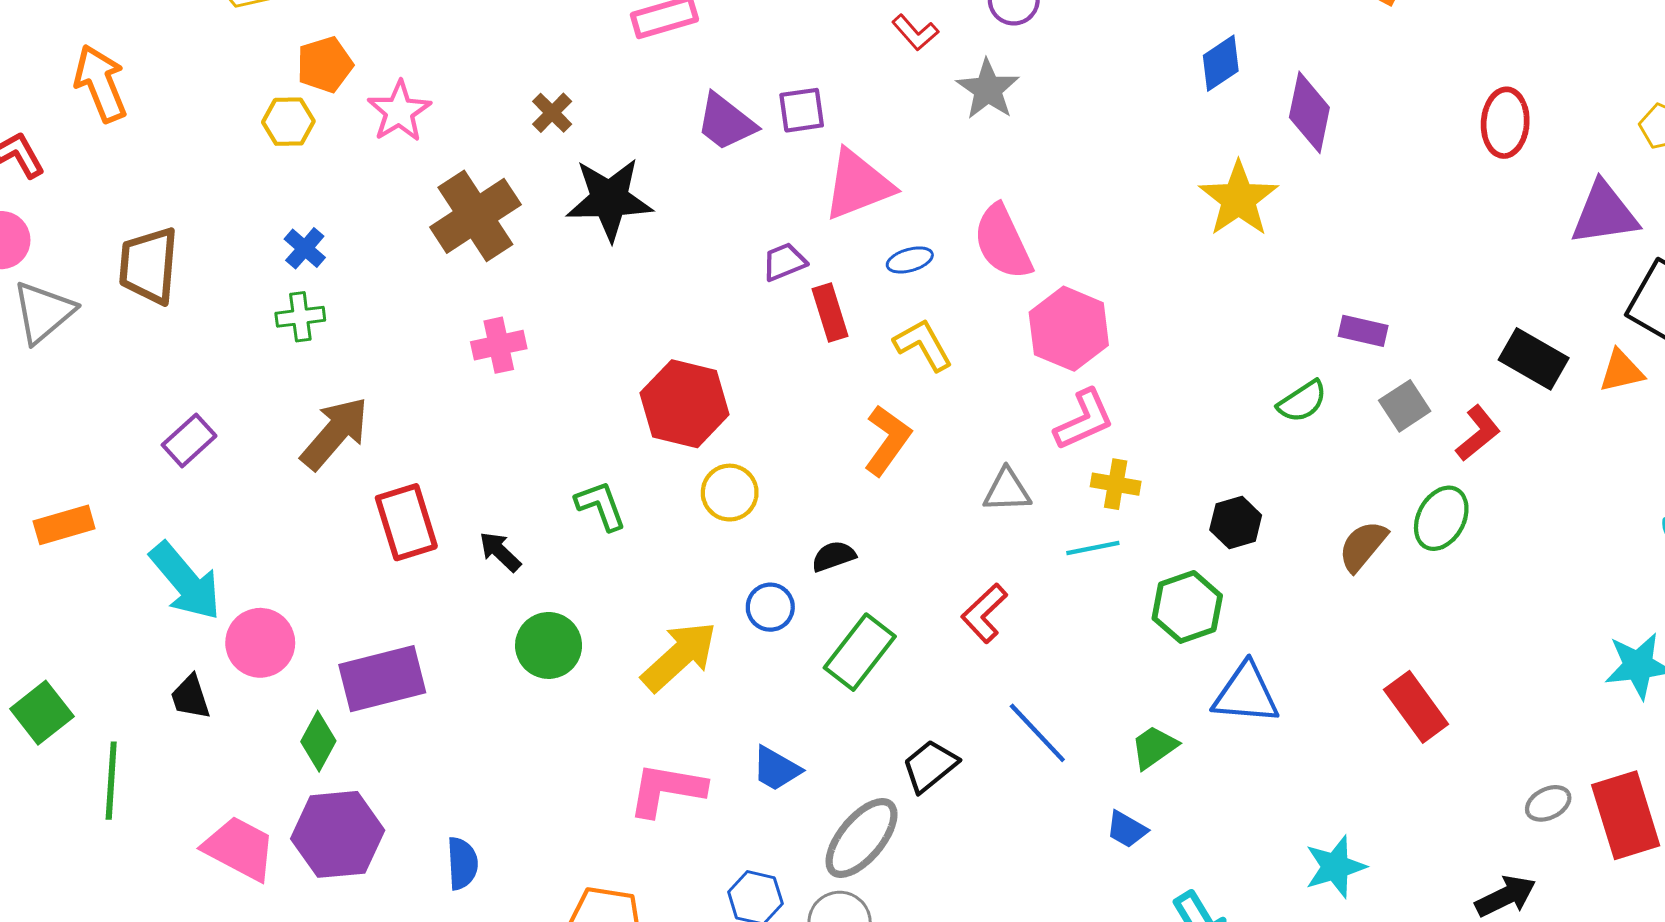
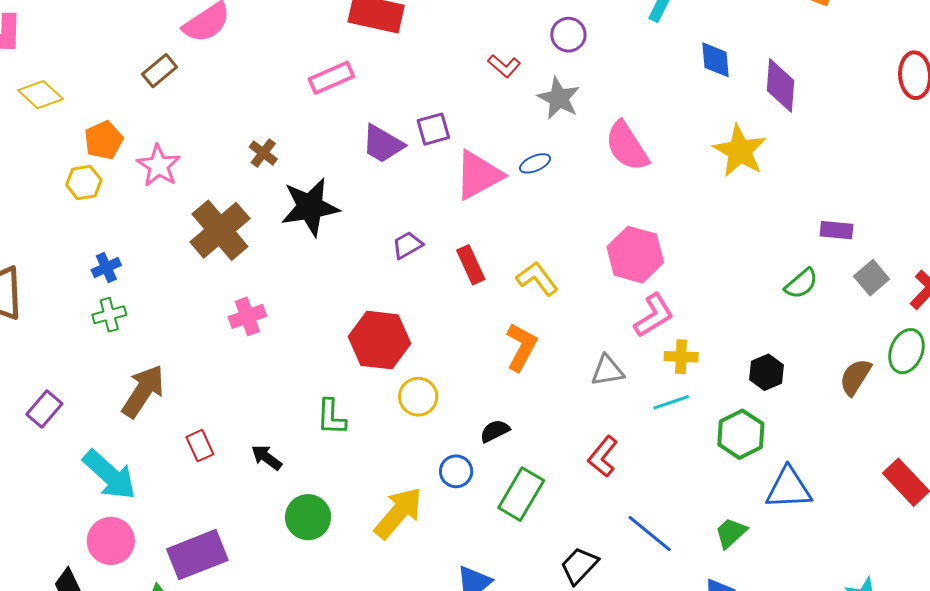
blue diamond: (1221, 63) -> (716, 60), turned -54
pink semicircle: (1003, 242) -> (627, 146), moved
blue cross: (305, 248) -> (106, 268), turned 32
blue ellipse: (910, 260) -> (535, 163), moved
purple trapezoid: (784, 262) -> (408, 245), moved
green L-shape: (601, 506) -> (331, 417), turned -150
red rectangle: (406, 522) -> (200, 446), size x0.6
cyan arrow: (185, 581) -> (110, 475), moved

